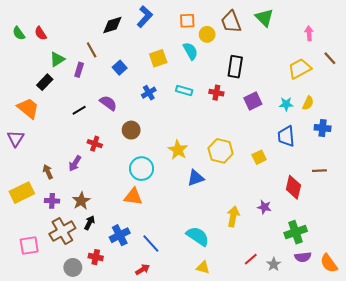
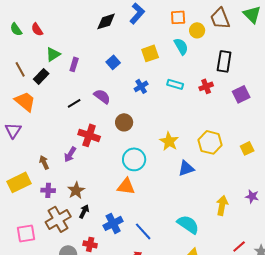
brown line: (92, 50) -> (20, 69), moved
red cross: (216, 93) -> (206, 86), turned -32
red cross: (95, 144) -> (89, 135), size x1.5

